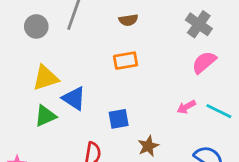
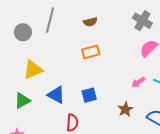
blue triangle: (74, 98) -> (56, 95), moved
green triangle: (45, 116) -> (22, 101), moved
brown star: (148, 146) -> (125, 109), moved

